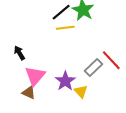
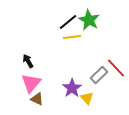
pink triangle: (35, 76) -> (31, 83), moved

